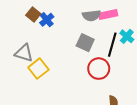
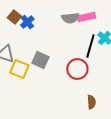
gray square: (85, 43) -> (40, 60), moved
yellow square: (38, 69) -> (19, 69), turned -30

